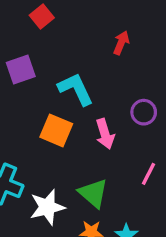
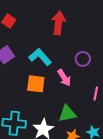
red arrow: (121, 43) -> (58, 23), size x1.6
green triangle: (93, 193) -> (67, 114), turned -36

